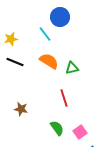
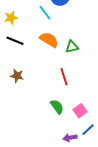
brown star: (21, 109) -> (17, 76), moved

